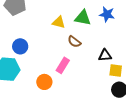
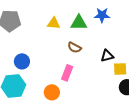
yellow triangle: (59, 22) -> (54, 23), moved

